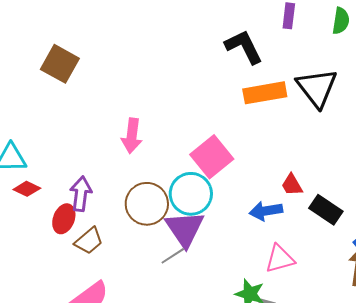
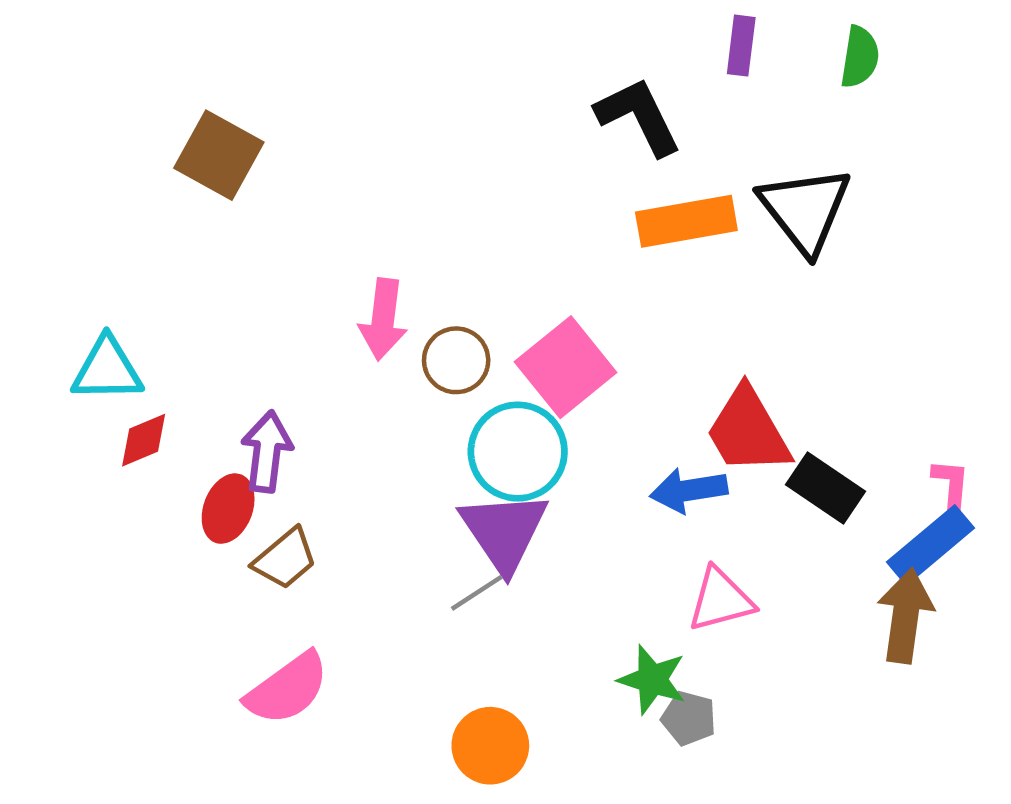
red trapezoid: (292, 185) -> (748, 431), size x1.8
red diamond: (27, 189) -> (144, 440), turned -48
brown circle: (147, 204) -> (456, 360), moved, size x0.7

